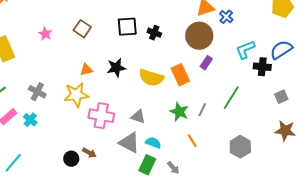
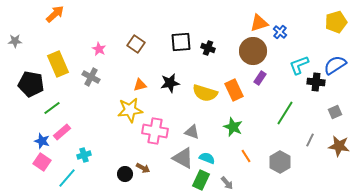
gray cross: (37, 92) -> (91, 77), moved
gray line: (202, 110) -> (310, 140), moved
cyan cross: (30, 120) -> (84, 155), moved, turned 32
gray hexagon: (240, 147) -> (280, 162), moved

